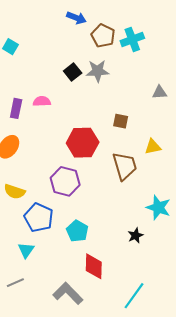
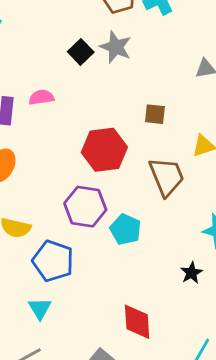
gray star: (98, 71) -> (116, 47), turned 30
cyan pentagon: (77, 231) -> (126, 229), moved

